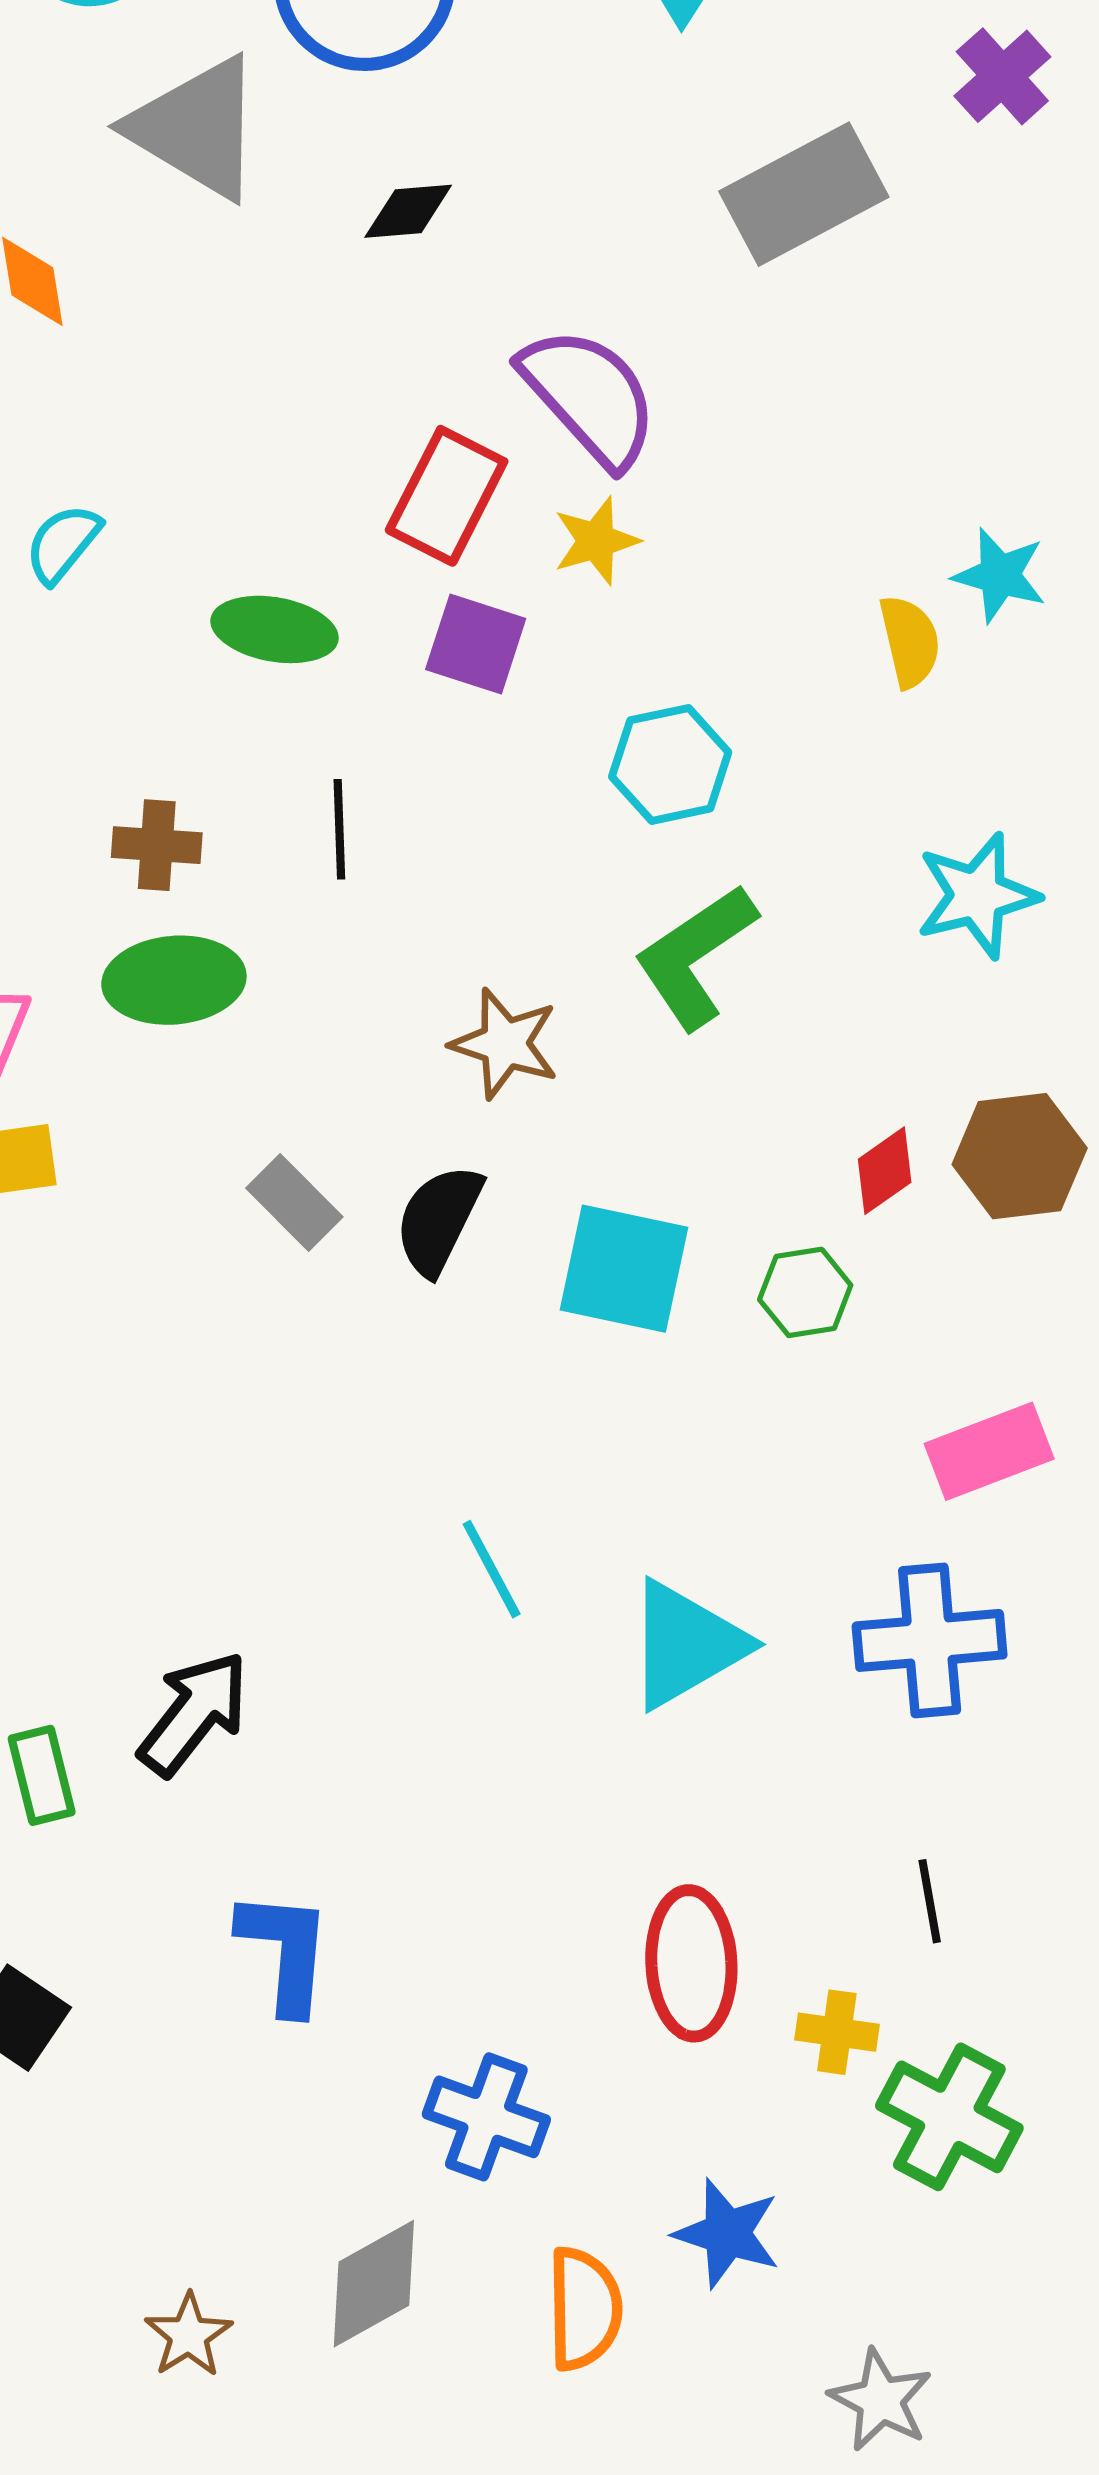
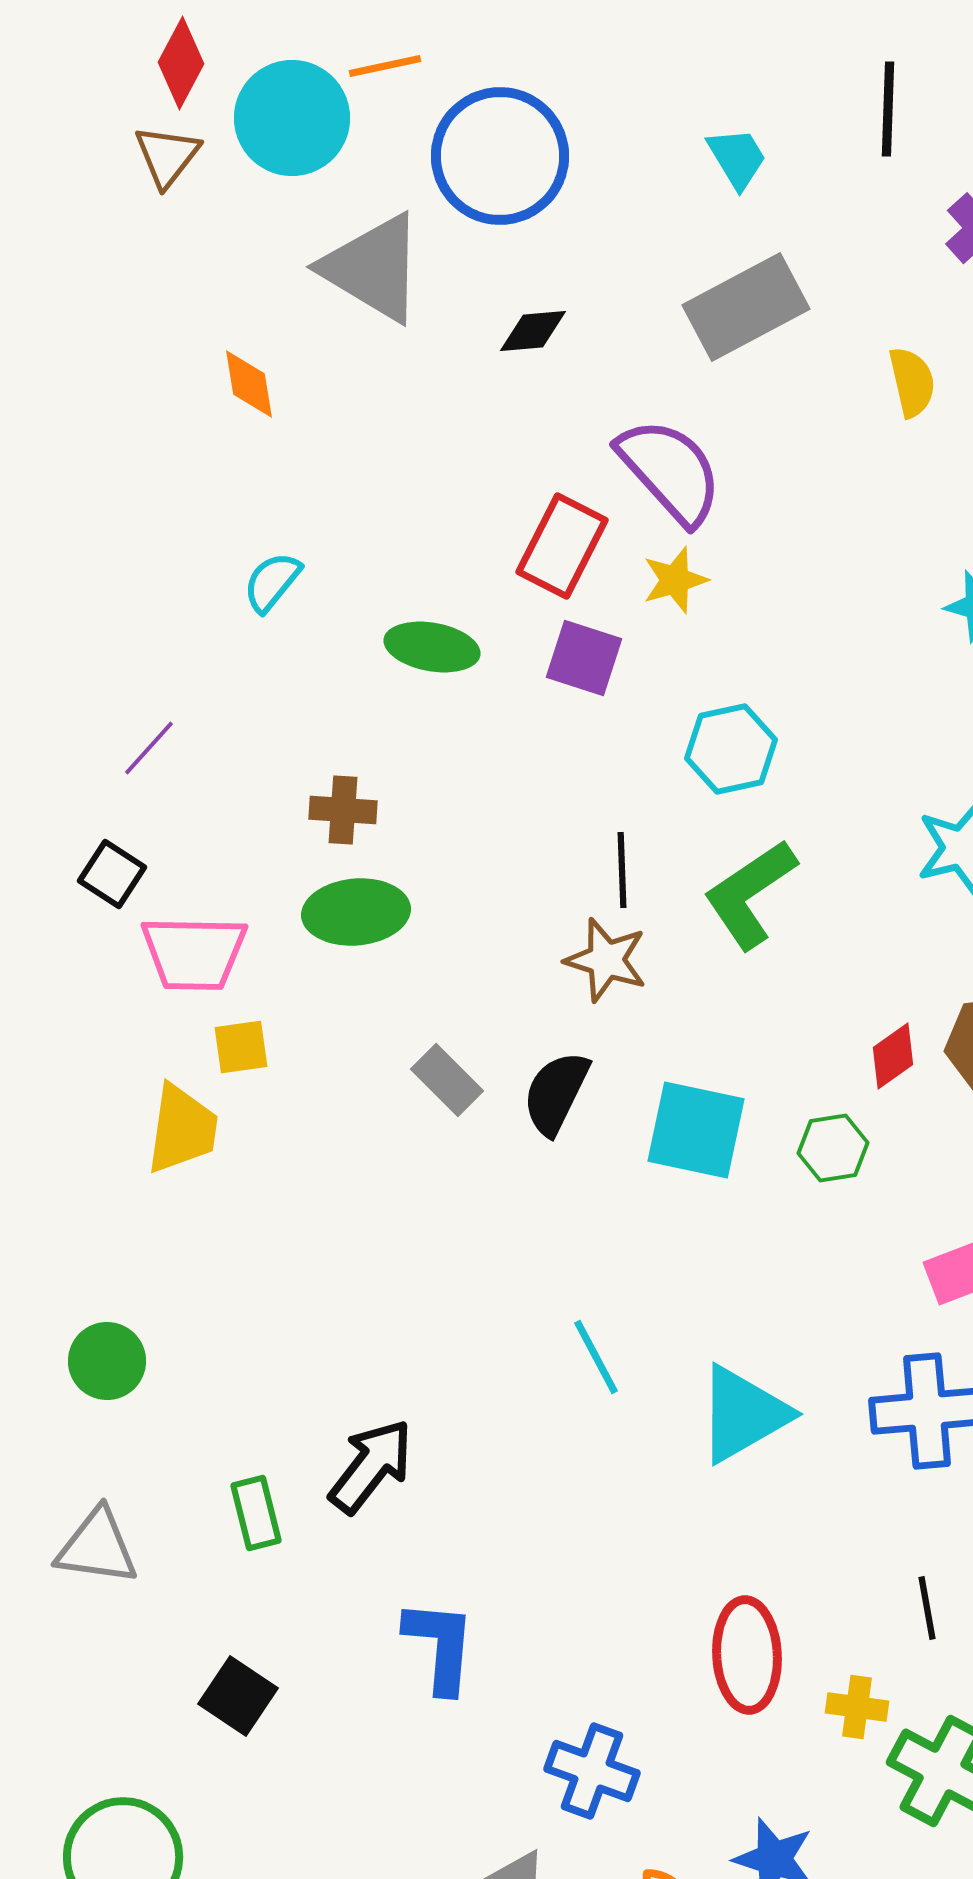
gray rectangle: (804, 194) -> (746, 307), moved
yellow semicircle: (910, 641) -> (912, 382), moved
black line: (339, 829) -> (622, 870), moved

